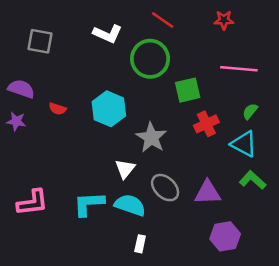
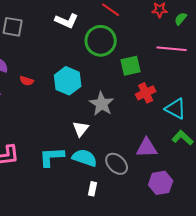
green semicircle: (250, 111) -> (181, 19), moved
gray ellipse: (165, 188) -> (117, 164), moved

